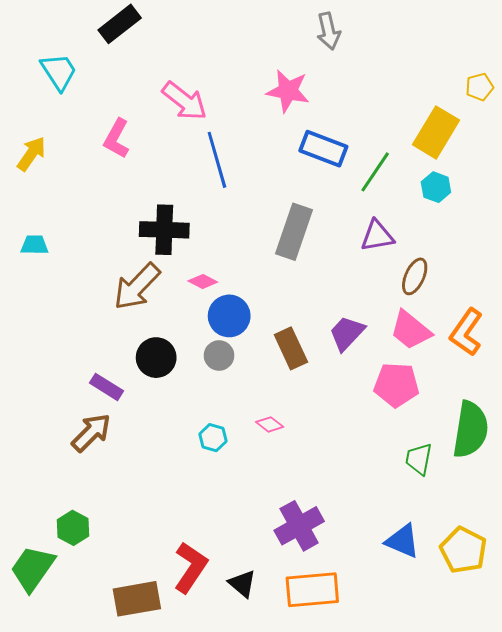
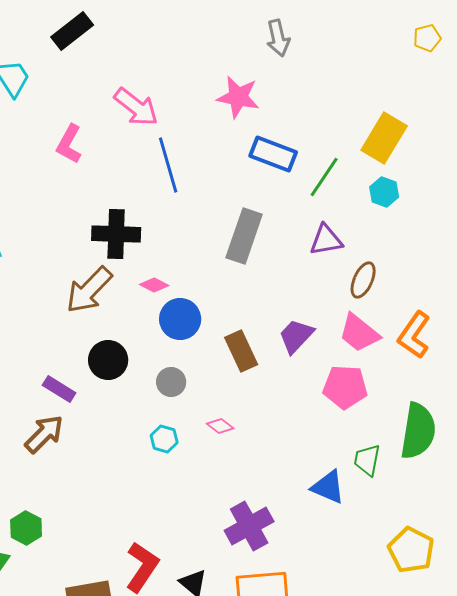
yellow pentagon: (480, 87) -> (427, 38), moved
gray circle: (219, 356) -> (171, 382), moved
blue triangle: (403, 541) -> (328, 487), moved

